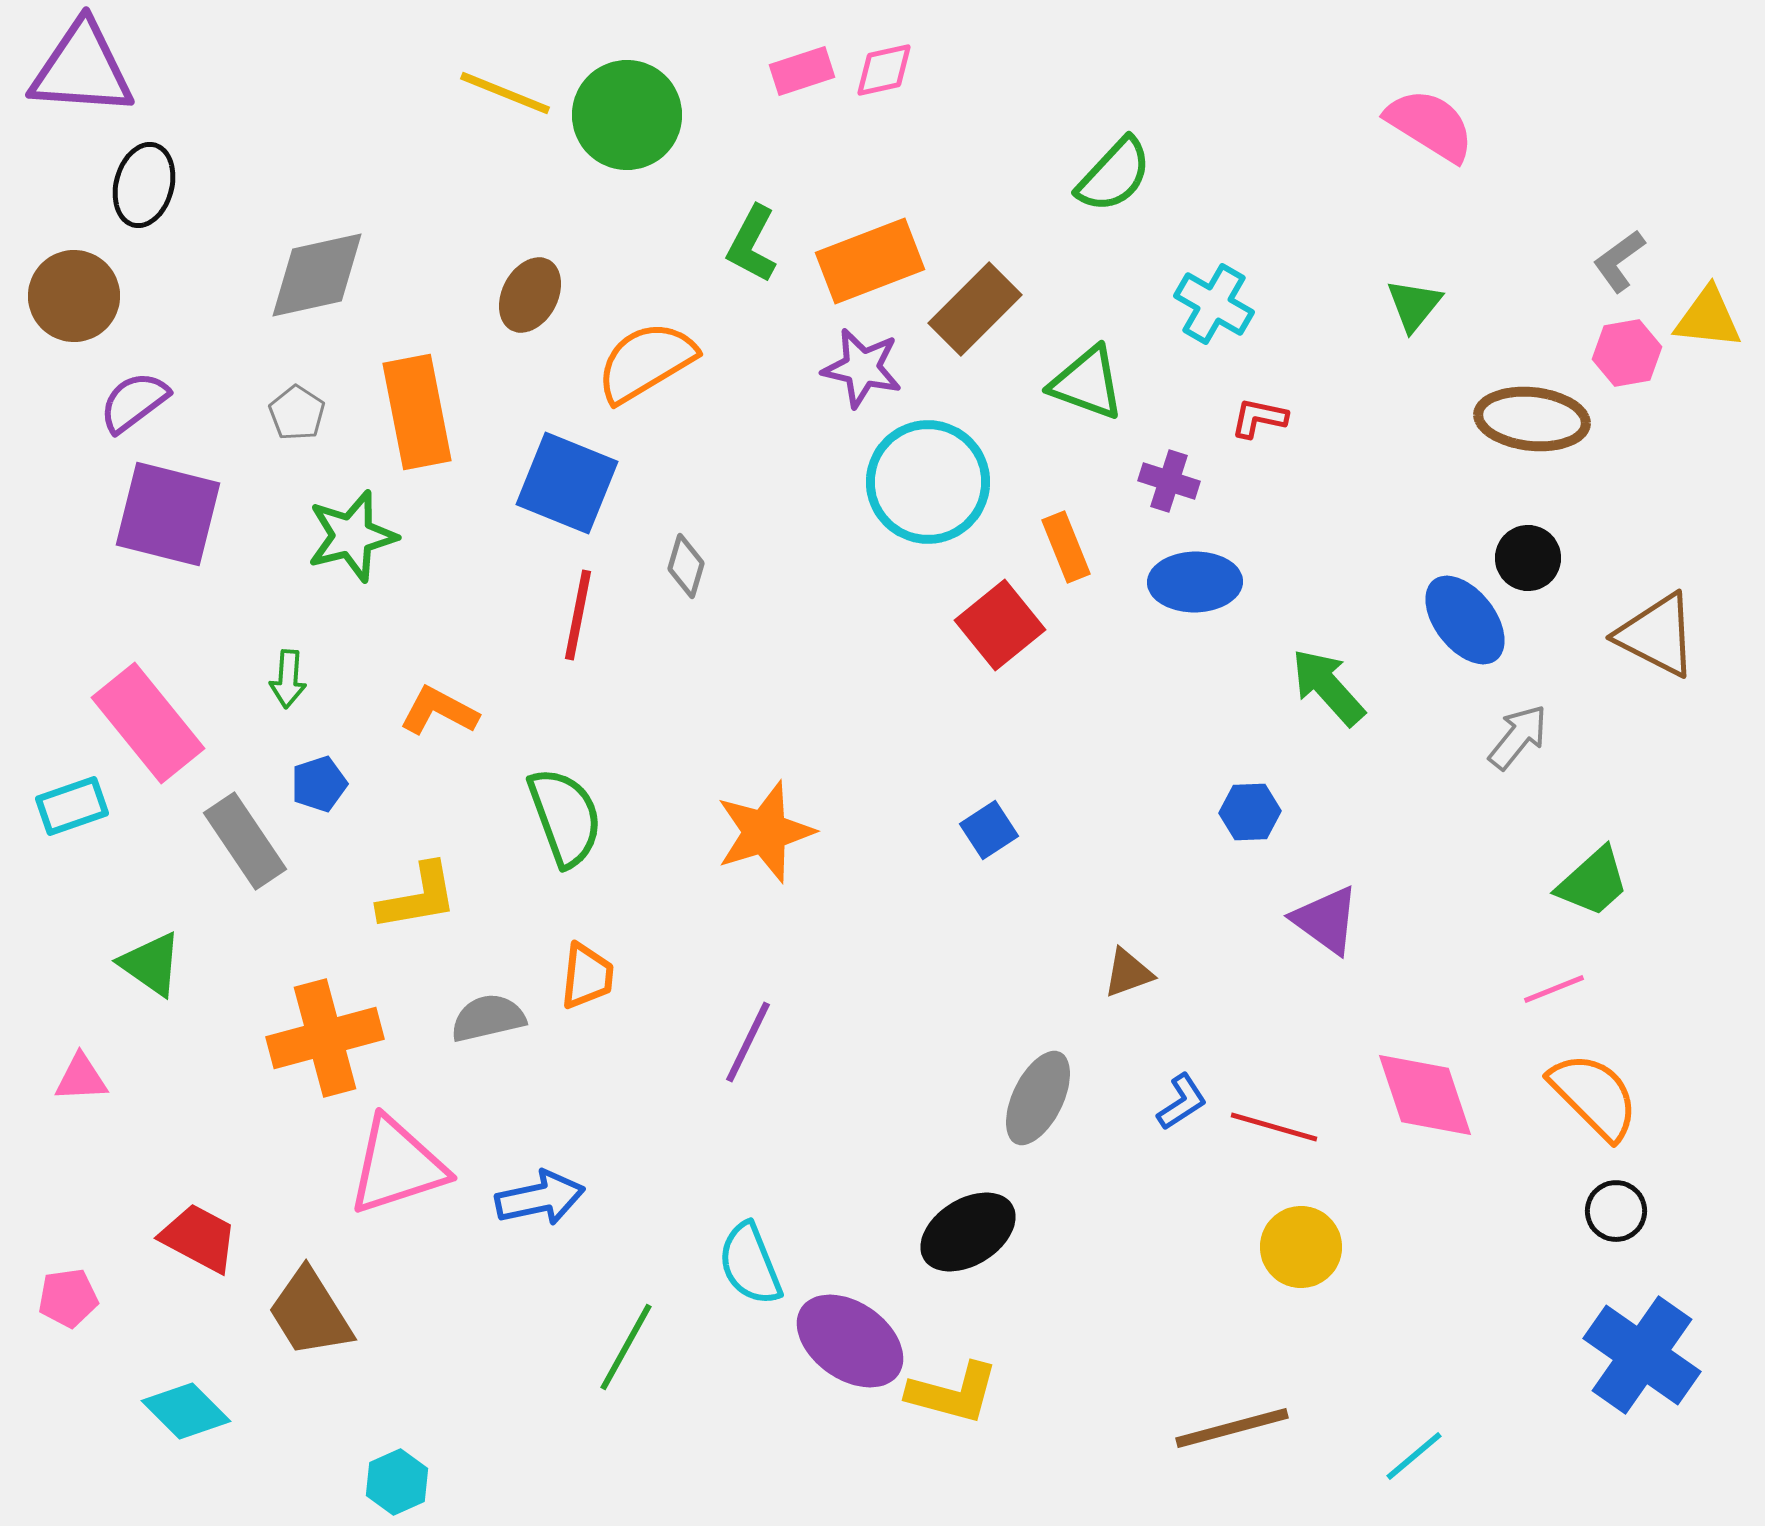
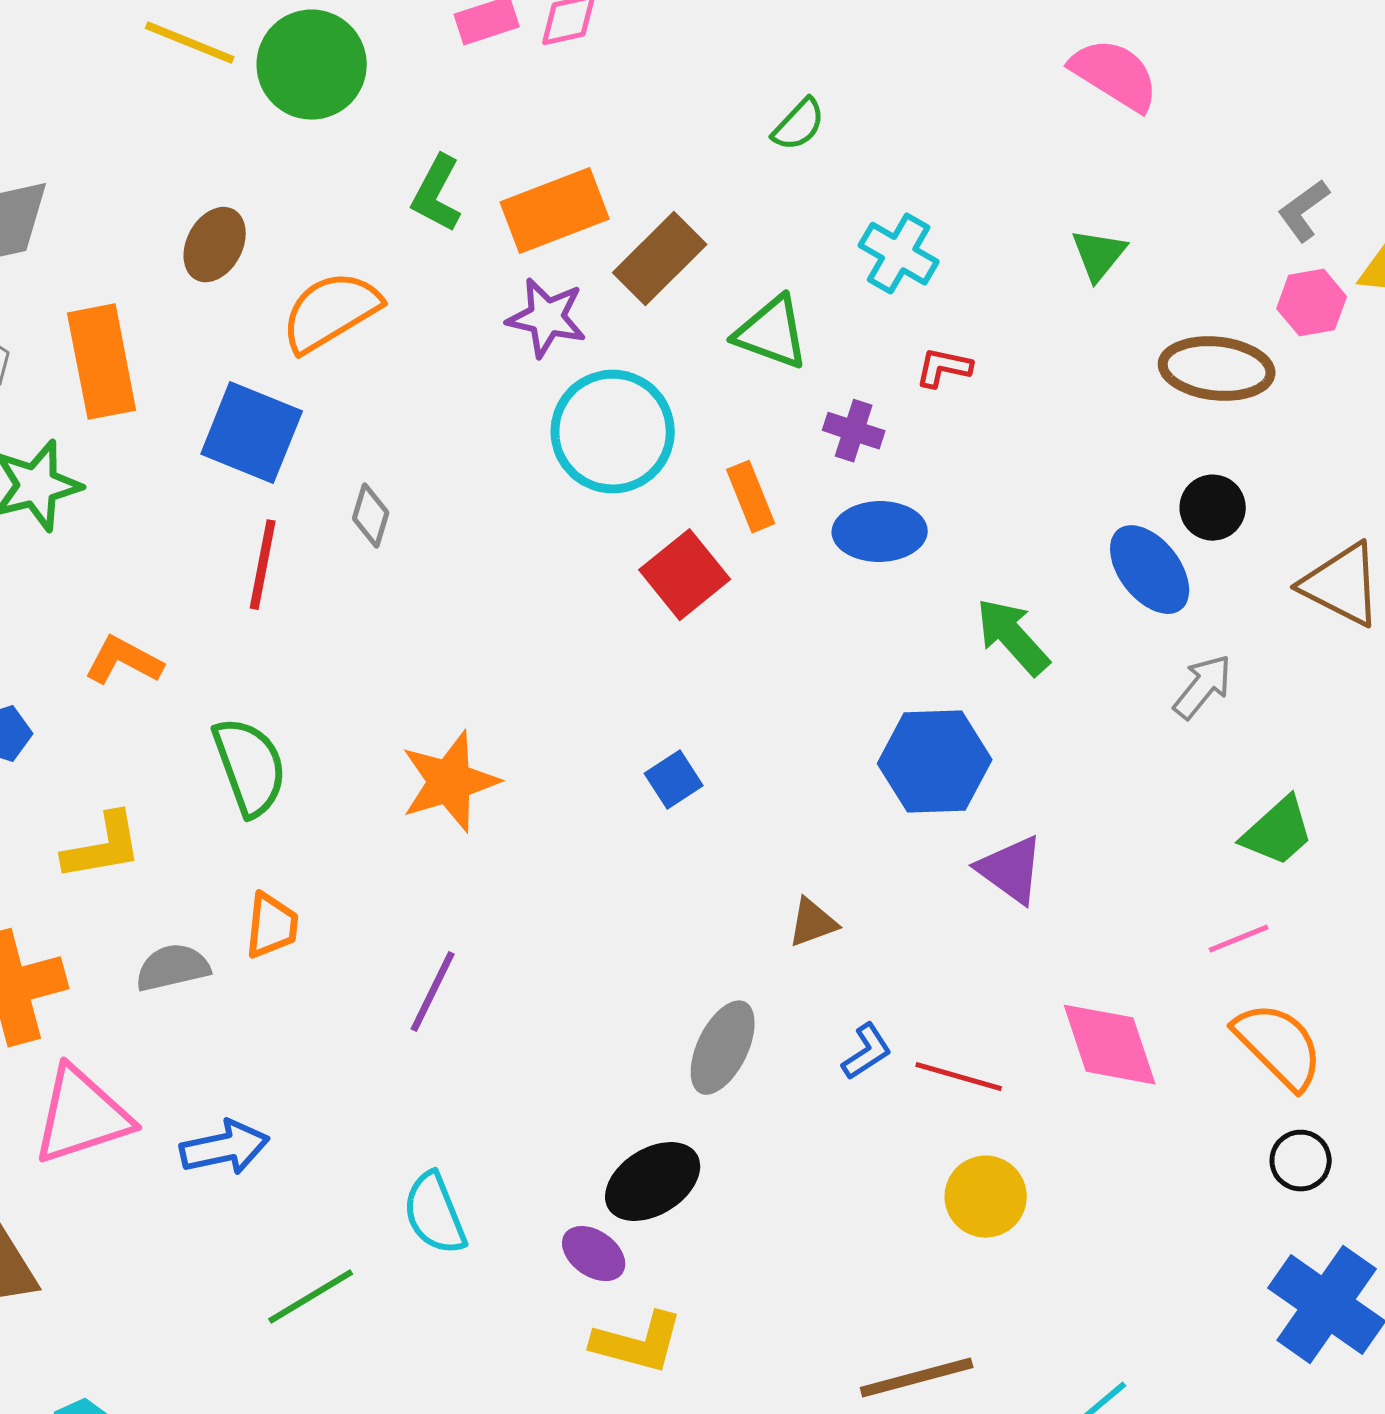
green semicircle: (1114, 175) -> (799, 125), size x0.7
blue hexagon: (1250, 812) -> (935, 762), size x1.8
purple ellipse: (850, 1341) -> (594, 1254), moved, size x0.6
green line: (626, 1347) -> (311, 1297), turned 30

